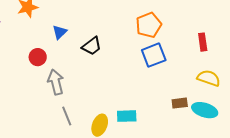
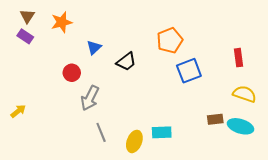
orange pentagon: (149, 25) -> (170, 40), moved
gray arrow: (56, 82) -> (90, 98), turned -140

